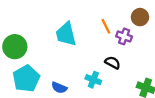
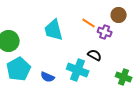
orange line: (106, 26) -> (89, 23), turned -32
cyan cross: (93, 80) -> (78, 70), size x1.5

